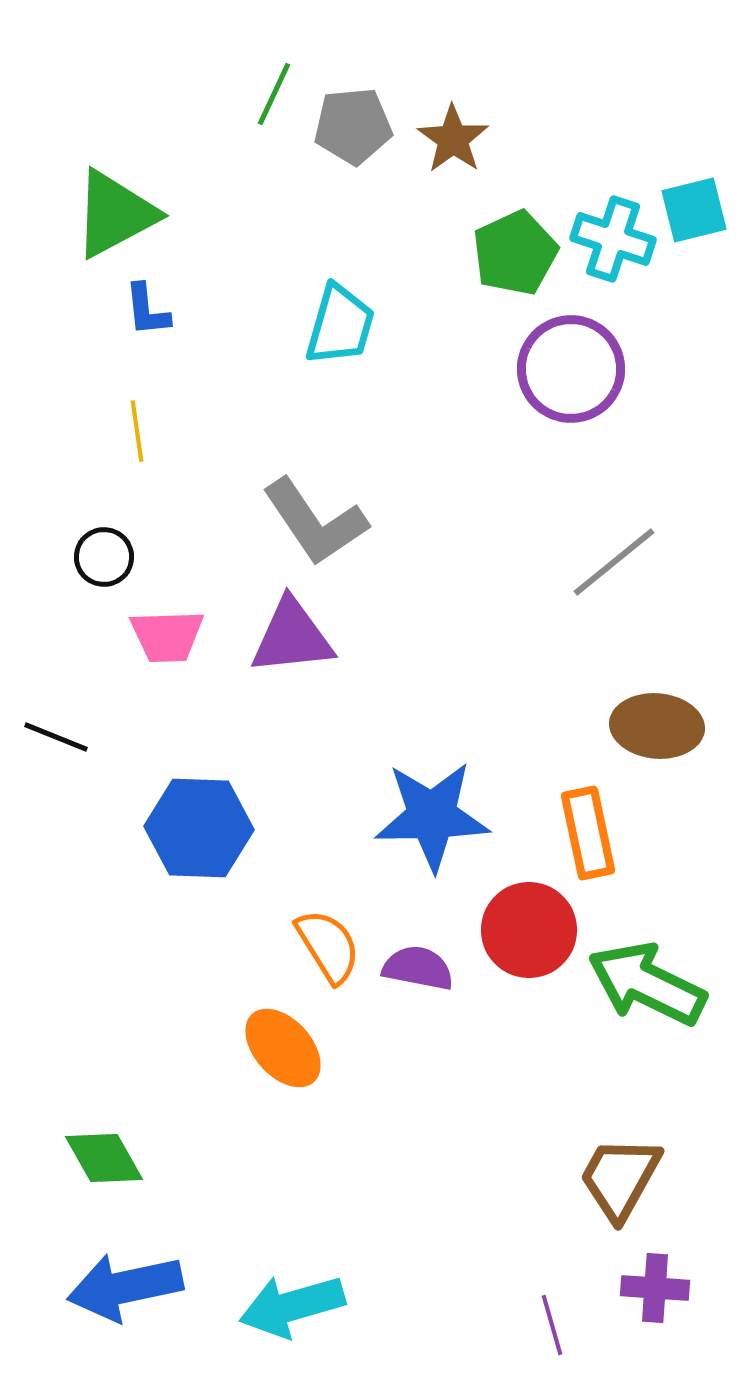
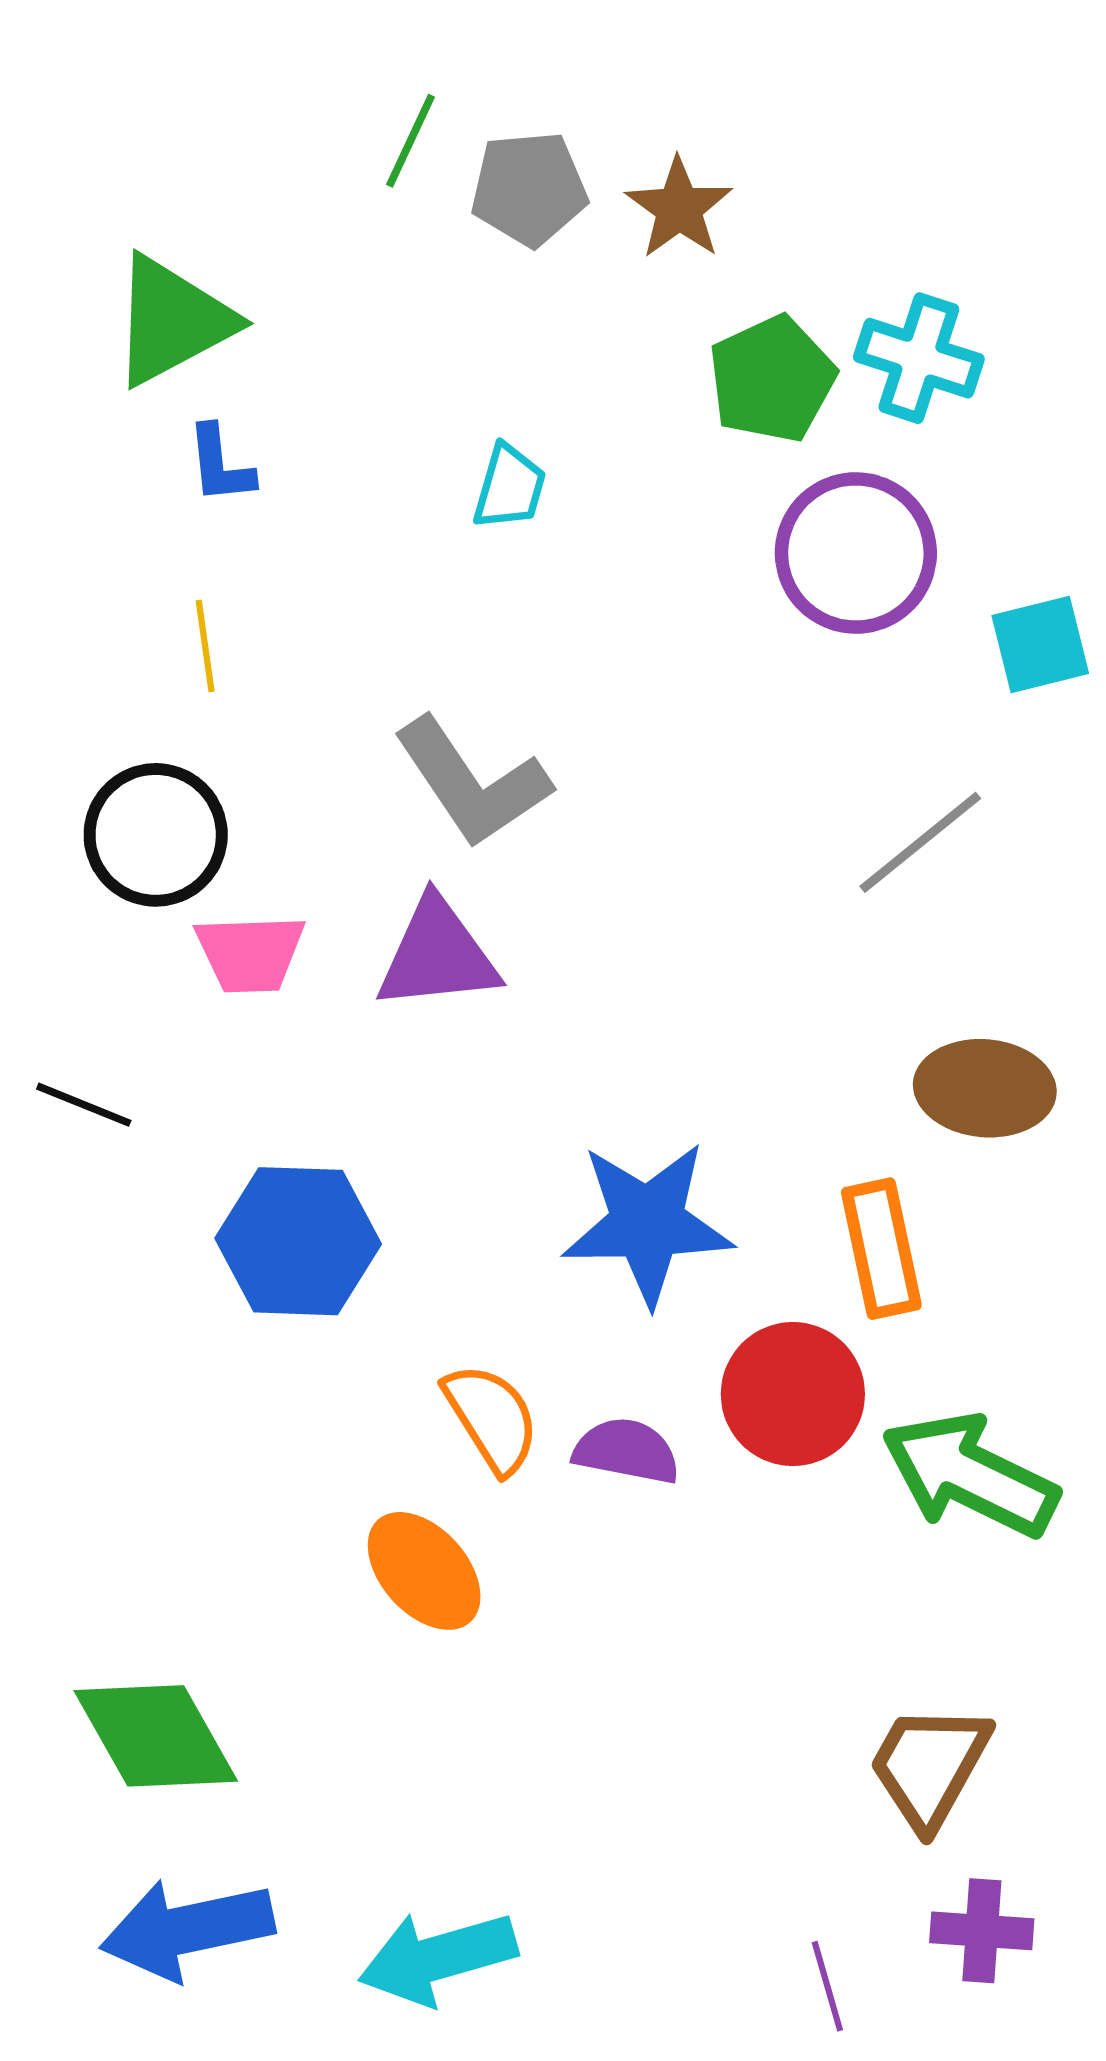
cyan square: (694, 210) -> (1040, 644), moved
cyan trapezoid: (340, 325) -> (510, 487), size x0.7
black circle: (104, 557) -> (156, 835), size x1.6
green diamond: (104, 1158) -> (156, 1736), size x1.4

